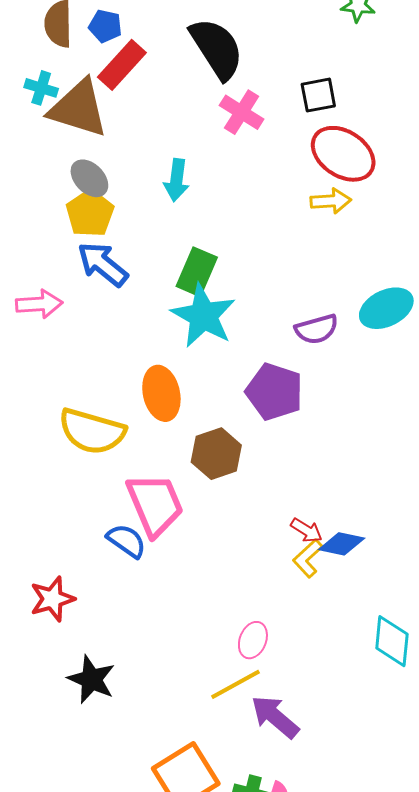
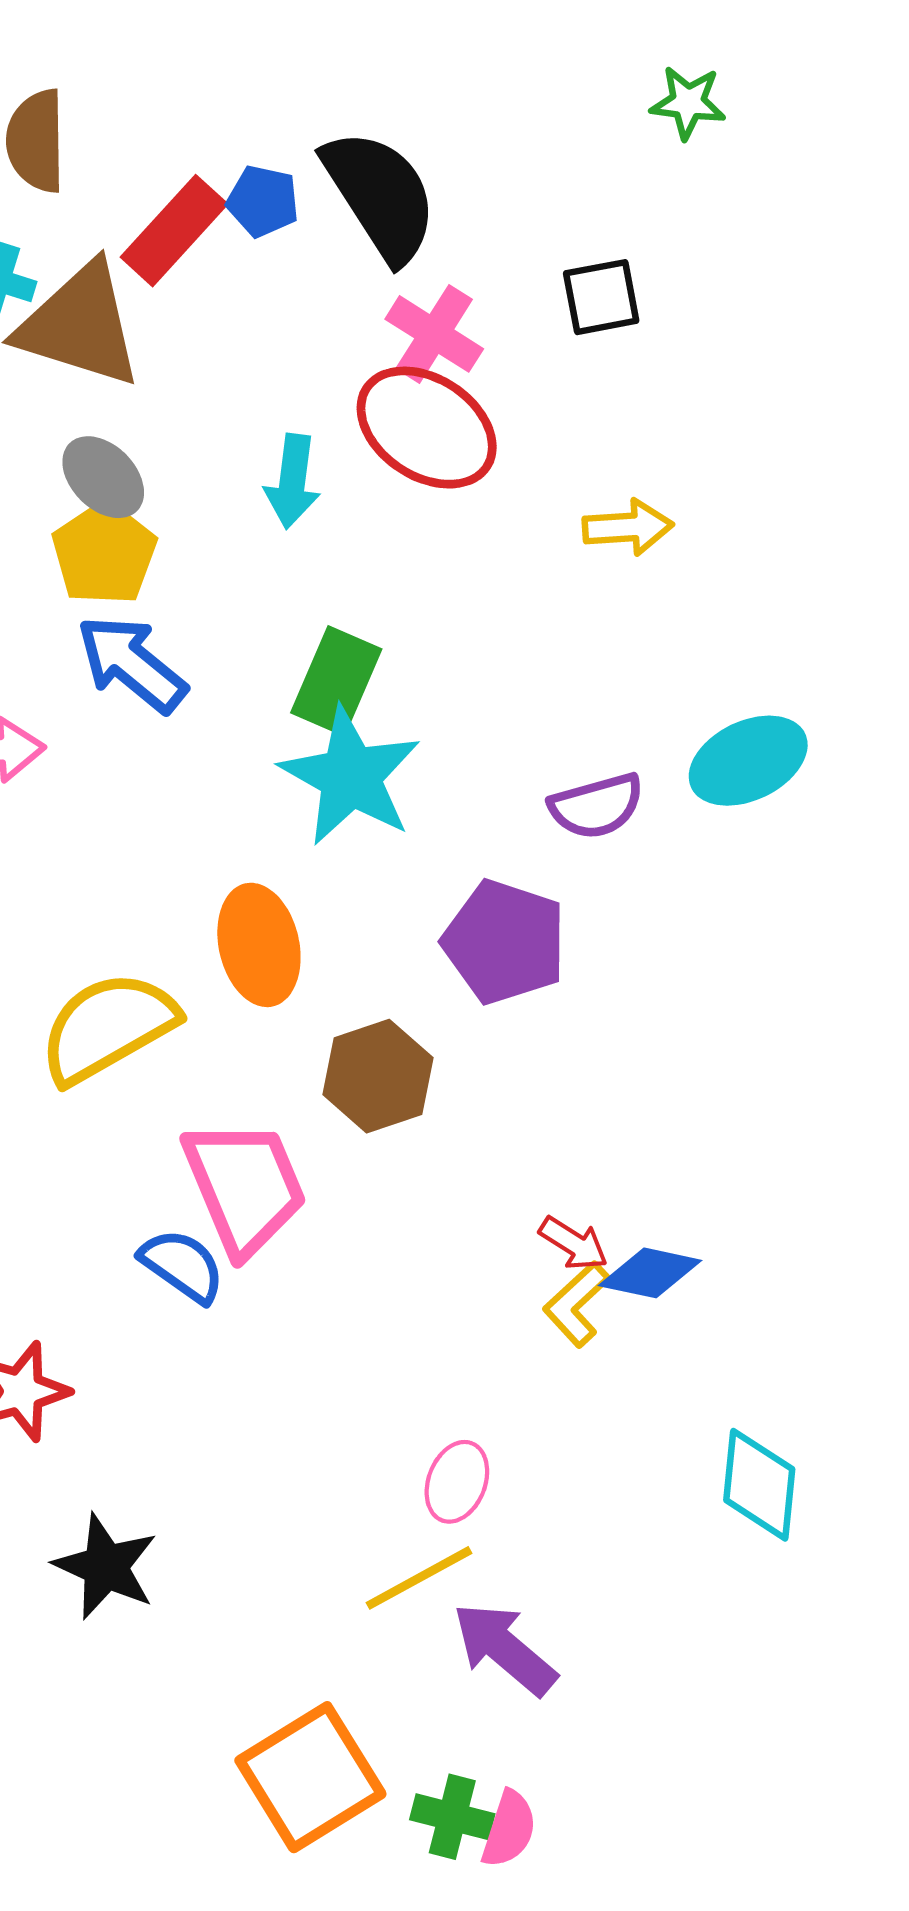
blue pentagon: (105, 26) -> (263, 201), moved
red ellipse: (343, 154) -> (427, 428), moved
yellow semicircle: (92, 431) -> (108, 1027), turned 134

